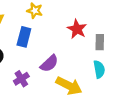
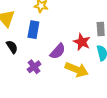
red star: (77, 29) -> (82, 42), moved

